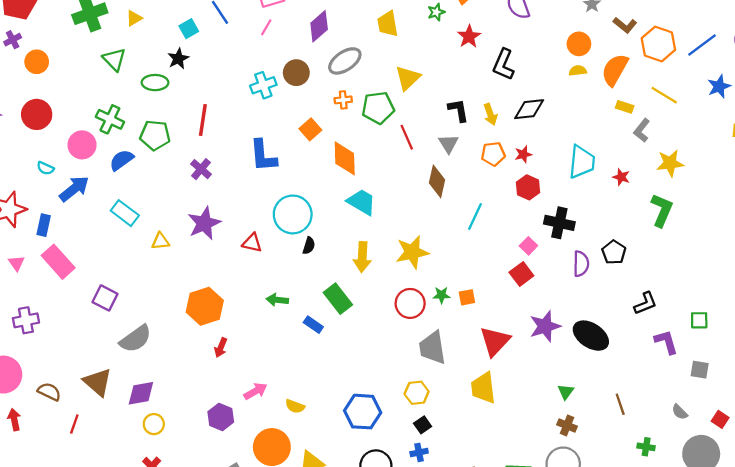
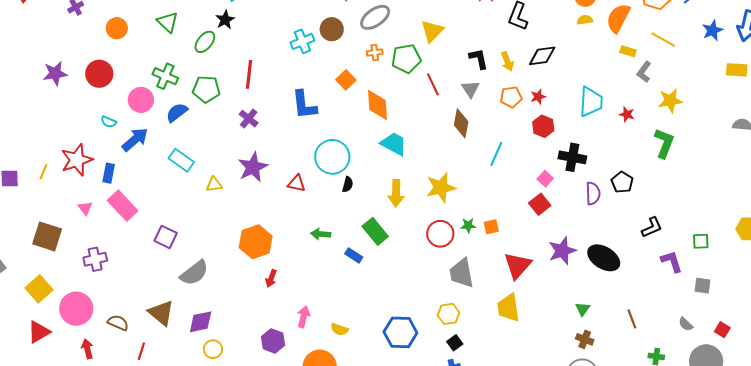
orange circle: (37, 62) -> (117, 28), moved
green ellipse: (155, 83) -> (205, 42), turned -50
pink arrow: (255, 391) -> (304, 317), turned -45

